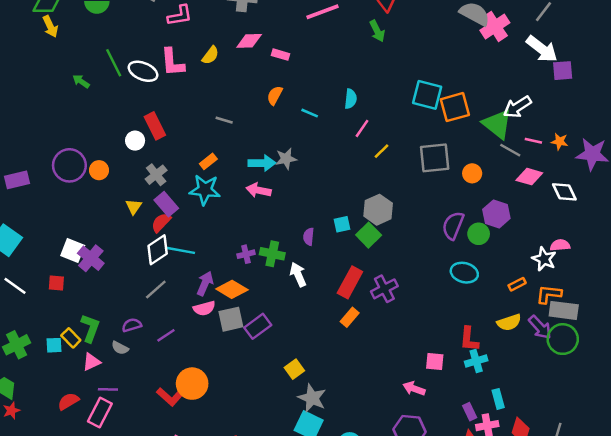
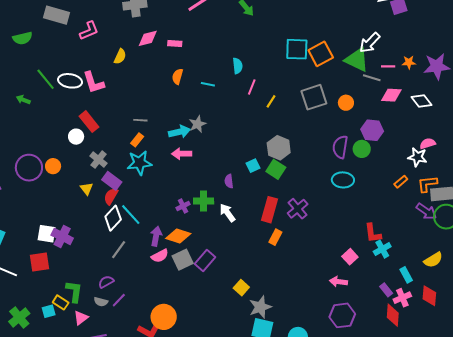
pink L-shape: (172, 62) -> (94, 83), moved
gray line: (224, 120) -> (140, 120), moved
cyan line: (180, 250) -> (131, 215), turned 50
cyan ellipse: (464, 273) -> (343, 180), moved
red square: (56, 283) -> (40, 262), size x1.5
yellow semicircle: (509, 322) -> (433, 260), moved
purple line: (166, 335) -> (119, 300), moved
pink square: (435, 361) -> (350, 257), turned -35
gray star: (312, 398) -> (260, 307), turned -30

